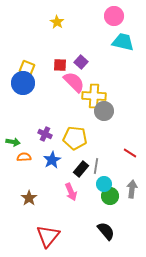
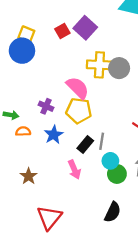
purple square: (81, 62) -> (85, 28), size x1.5
red square: (60, 65) -> (62, 31), turned -32
pink semicircle: (74, 82) -> (78, 88), moved
gray circle: (104, 111) -> (119, 68), moved
black semicircle: (106, 231) -> (113, 212), turned 66

